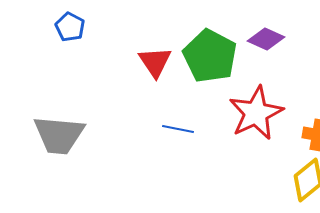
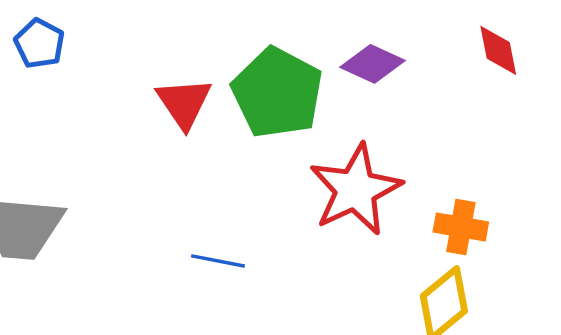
blue line: (178, 129) -> (218, 261), moved

